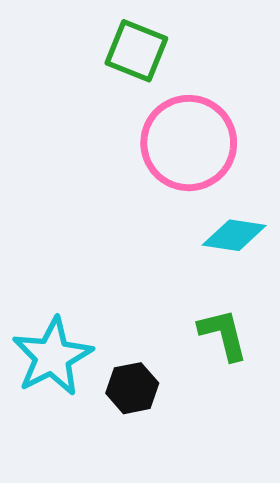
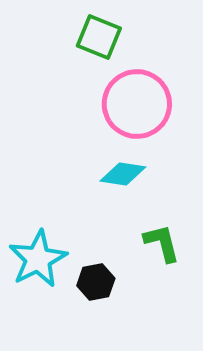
cyan diamond: (234, 235) -> (123, 174), moved

